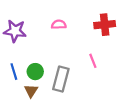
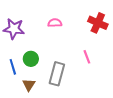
red cross: (105, 25) -> (98, 23), turned 30
green circle: (35, 72) -> (31, 59), moved

